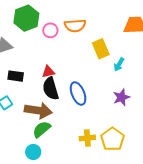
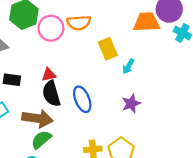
pink circle: (50, 30) -> (51, 28), size x1.5

